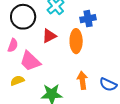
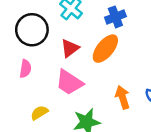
orange ellipse: (76, 41) -> (105, 49), turned 50
pink trapezoid: (30, 61) -> (69, 82), moved

